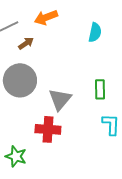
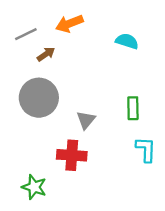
cyan semicircle: (95, 32) -> (127, 41), turned -84
gray triangle: (60, 99) -> (86, 120), size x0.7

